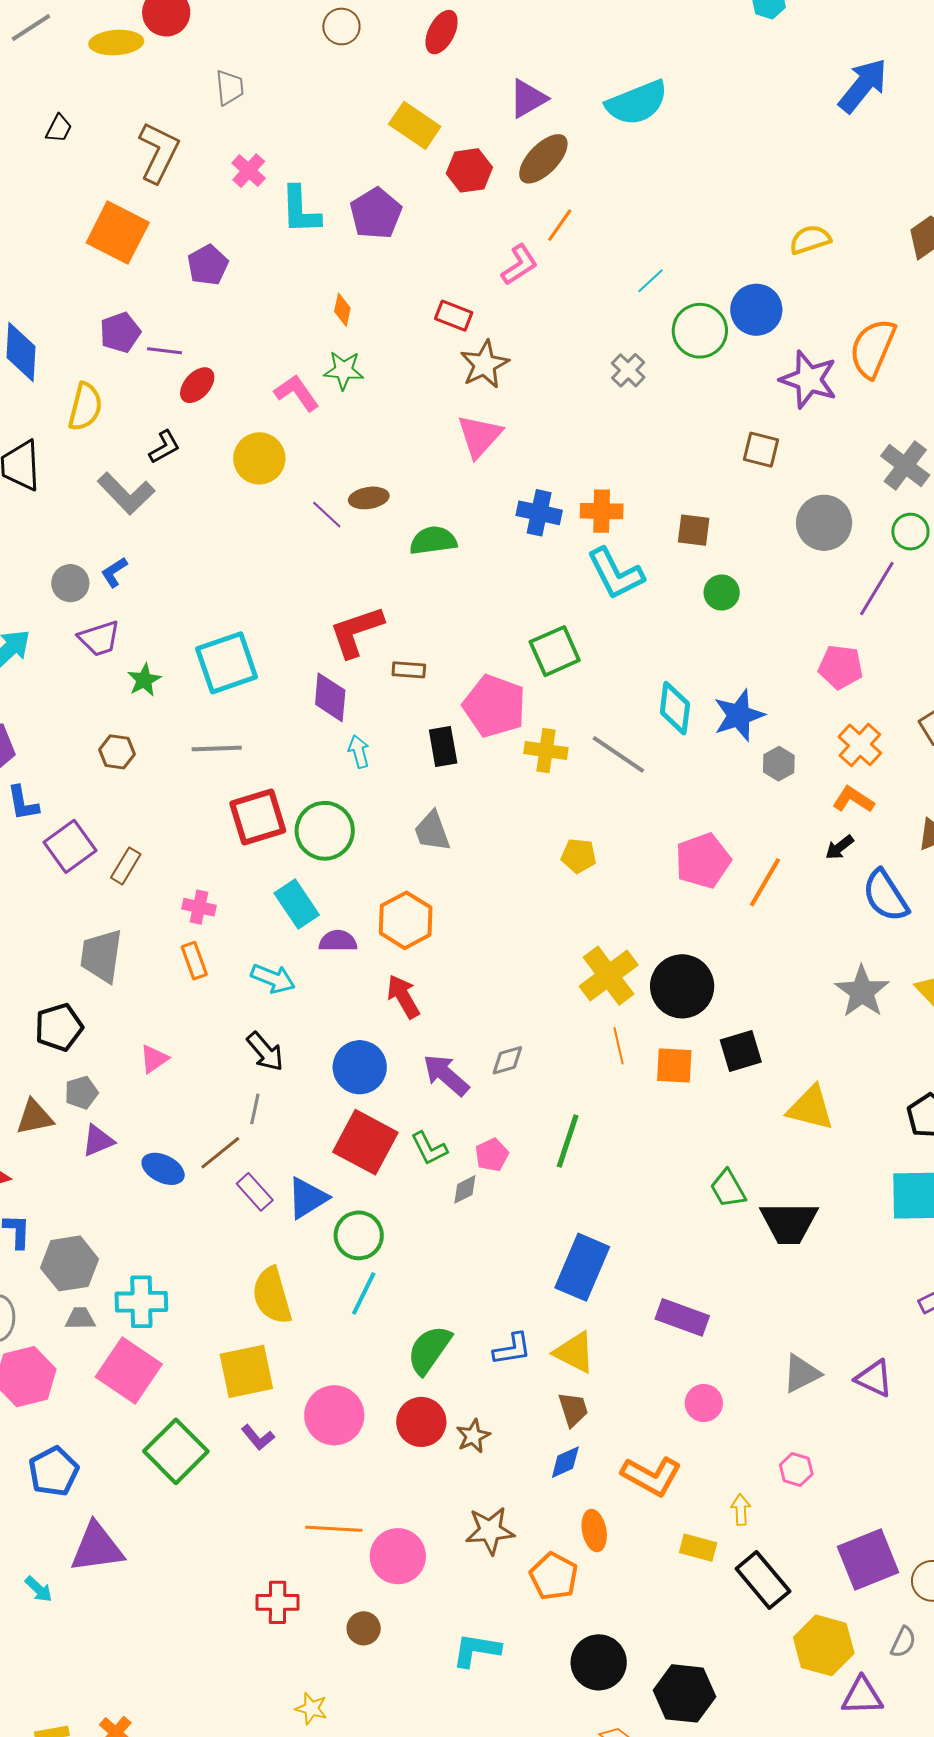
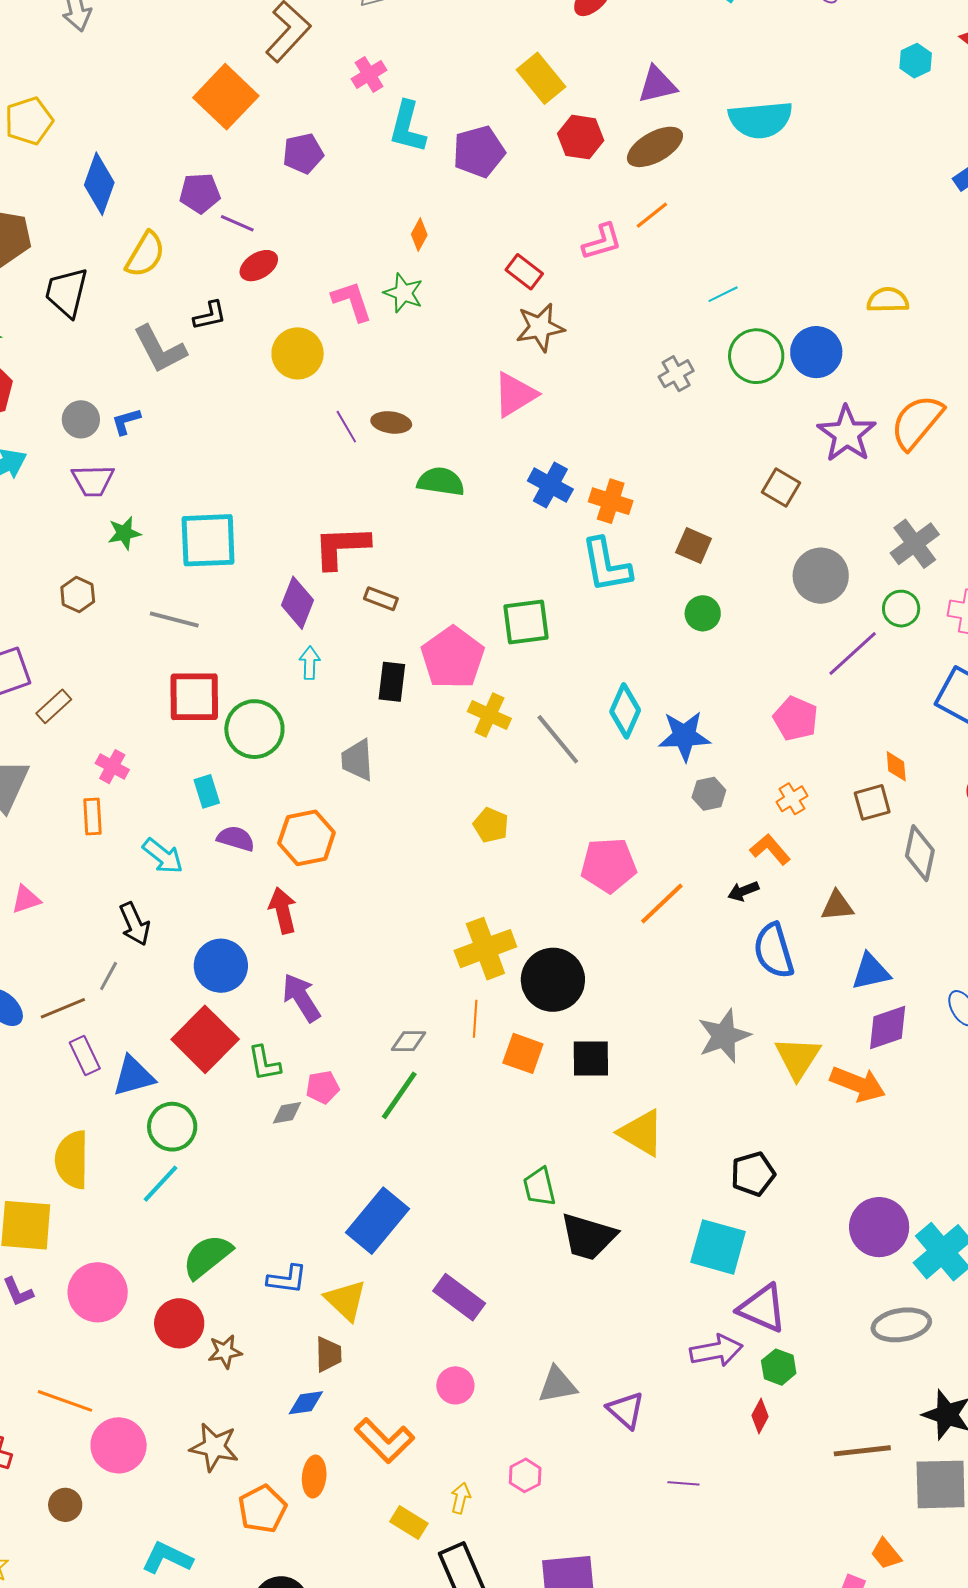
orange cross: (860, 745) -> (792, 799), size x0.7
cyan rectangle: (297, 904) -> (207, 791), size x0.7
gray diamond: (507, 1060) -> (409, 1041), moved

